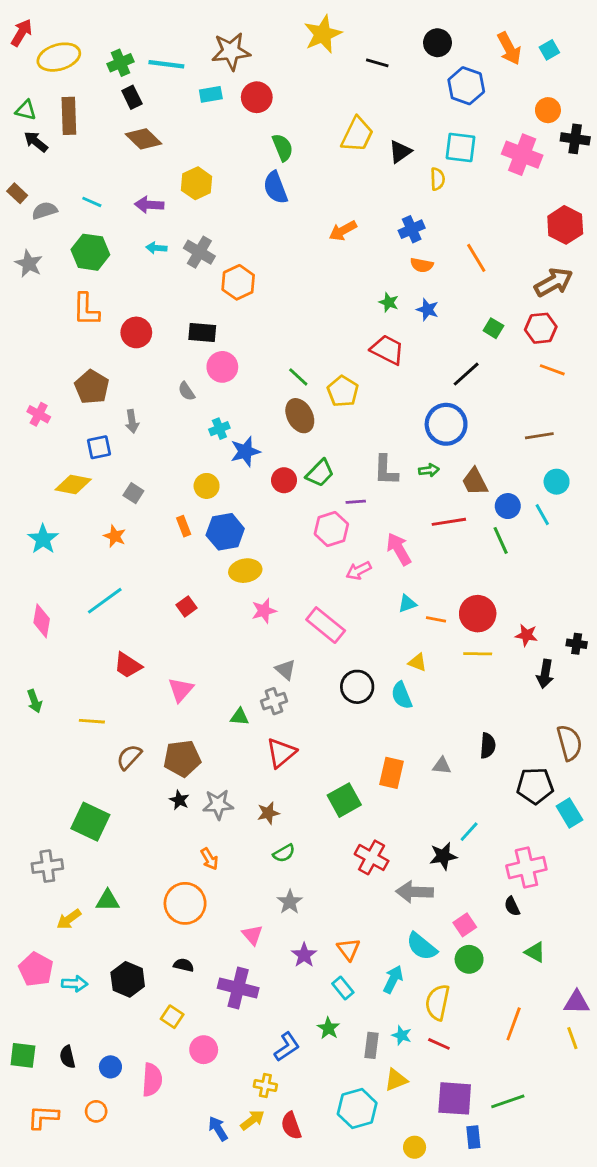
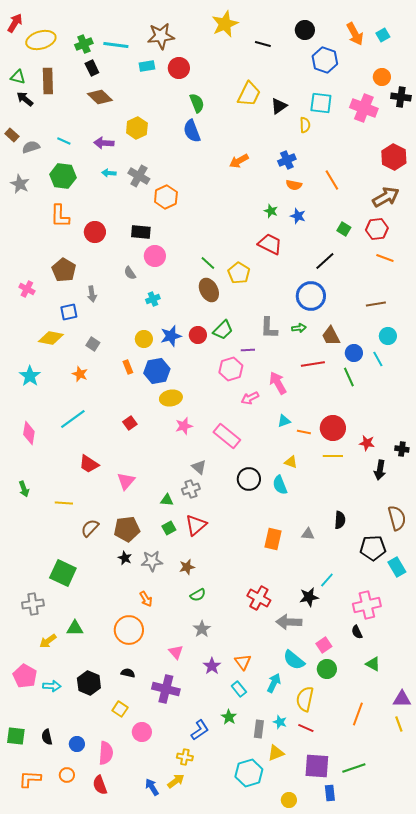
blue star: (245, 452) -> (171, 336), moved
green square: (344, 800) -> (169, 528), moved, size x0.6
red semicircle: (291, 1126) -> (100, 785), moved

